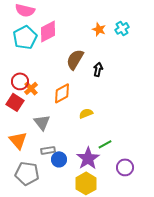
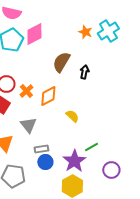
cyan cross: (122, 28) -> (108, 31), size x1.5
orange cross: (31, 88) -> (26, 91), moved
yellow semicircle: (86, 113) -> (72, 116), turned 64
gray rectangle: (48, 150) -> (41, 149), moved

